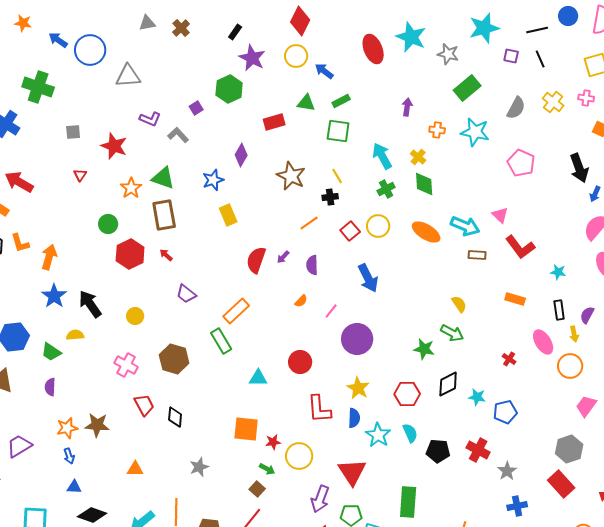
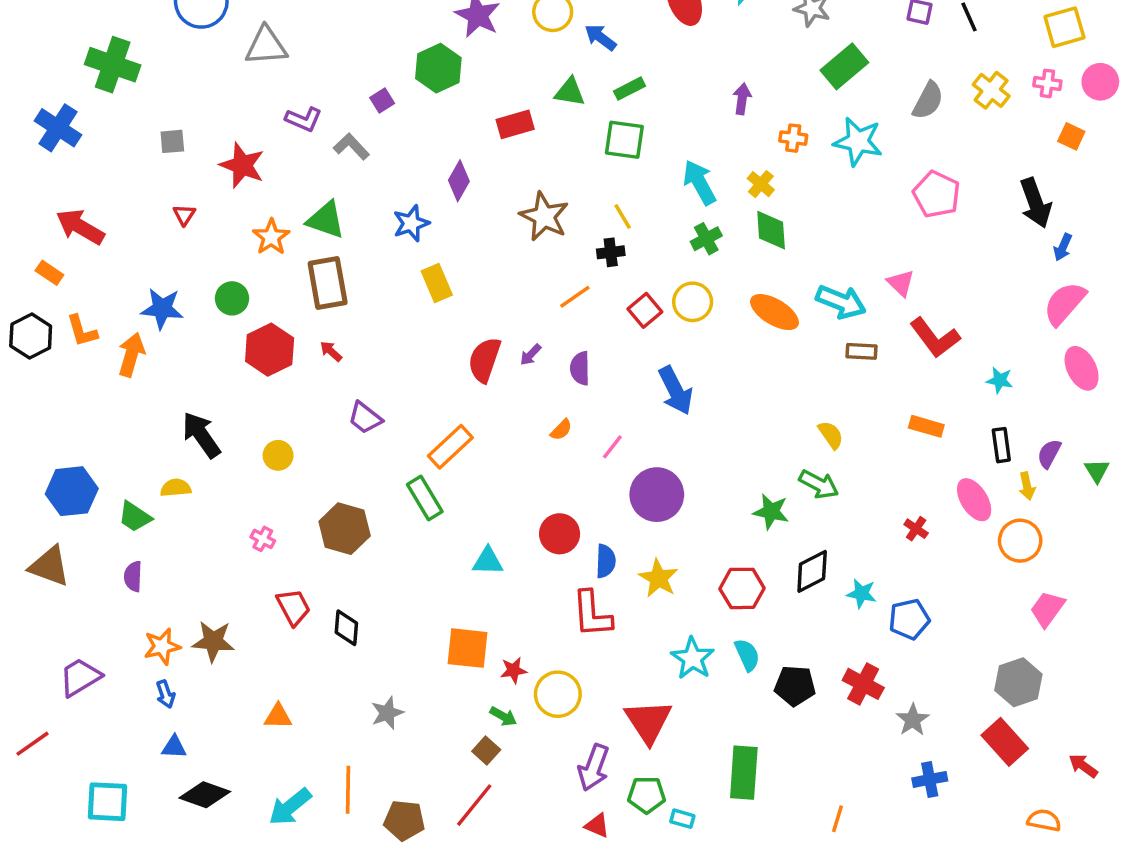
blue star: (54, 296) -> (162, 309), moved, turned -30
pink cross: (126, 365) -> (263, 539), size x0.6
blue semicircle: (354, 418) -> (606, 561), moved

